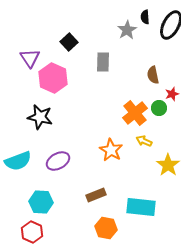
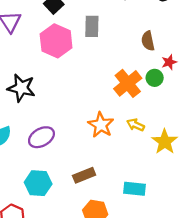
pink hexagon: (53, 78) -> (56, 41), moved
yellow arrow: (144, 141) -> (136, 125), moved
cyan hexagon: (41, 202) -> (38, 183), moved
cyan rectangle: (141, 207) -> (134, 189), size x0.7

